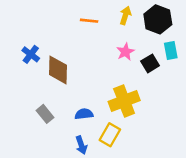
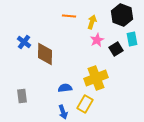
yellow arrow: (125, 15) -> (92, 22), moved
gray rectangle: (45, 114) -> (22, 96), moved, turned 32

